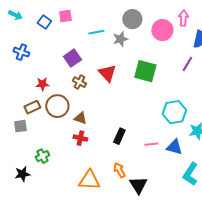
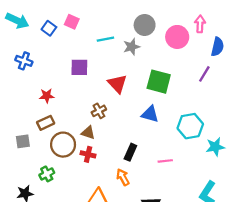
cyan arrow: (15, 15) -> (17, 21), size x1.5
pink square: (65, 16) -> (72, 22), turned 32
purple square: (72, 58) -> (79, 67), turned 36
brown cross: (79, 82) -> (99, 111), moved, turned 32
brown circle: (57, 106) -> (63, 145), moved
brown rectangle: (32, 107) -> (46, 123), moved
blue triangle: (174, 147) -> (150, 114), moved
orange arrow: (119, 170) -> (123, 177), moved

